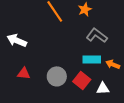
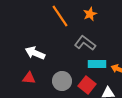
gray L-shape: (97, 35) -> (85, 43), moved
white arrow: (17, 40) -> (35, 53), moved

